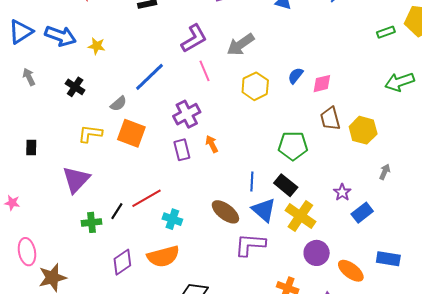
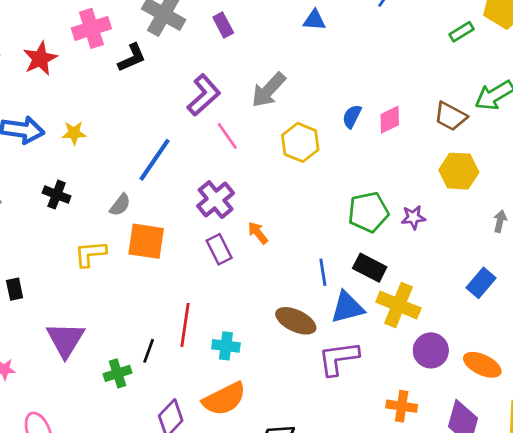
brown trapezoid: (330, 119) -> (451, 116), moved, turned -35
purple triangle: (76, 180) -> (65, 340), moved
purple star: (342, 192) -> (413, 217), moved, turned -30
red line: (146, 198) -> (185, 325), turned -40
blue triangle: (264, 210) -> (347, 307), turned -44

